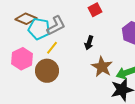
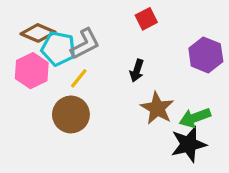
pink hexagon: (22, 59) -> (32, 71), moved

